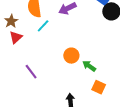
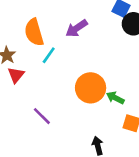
orange circle: (71, 56) -> (91, 88), size x1.5

